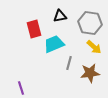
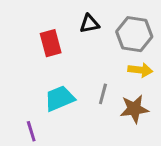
cyan trapezoid: (54, 44) -> (60, 98), moved
yellow arrow: (94, 47) -> (140, 70), turned -35

